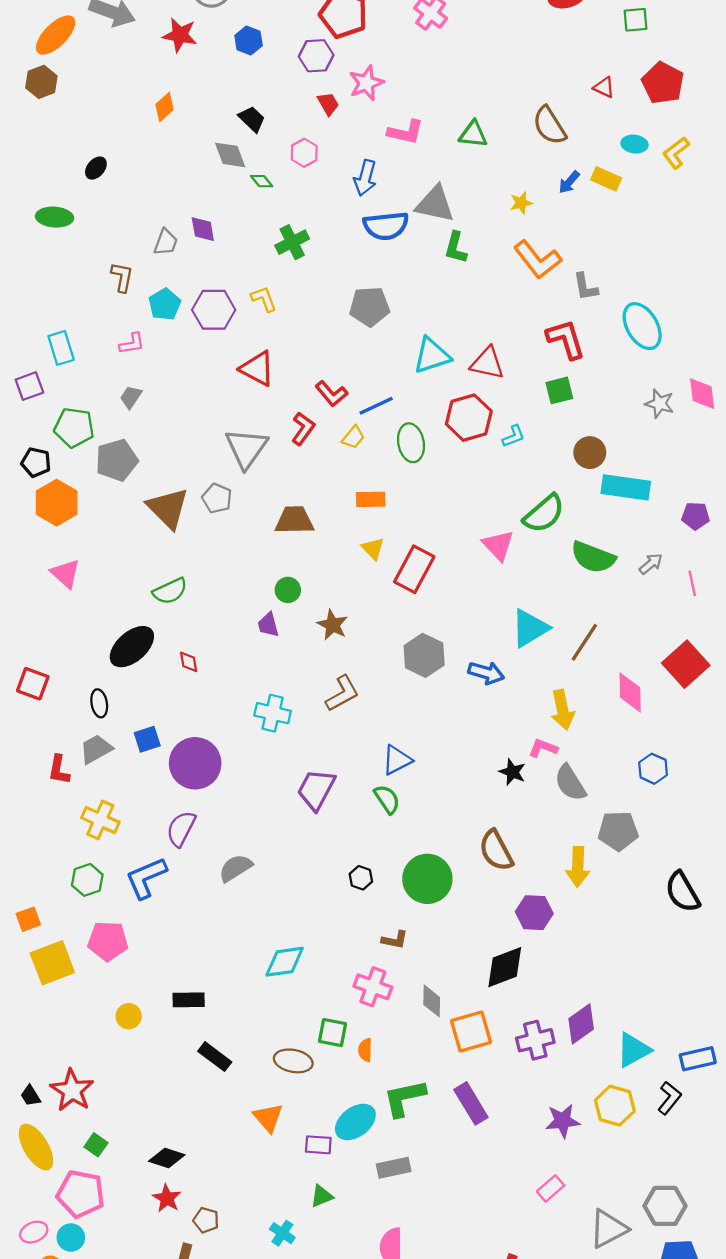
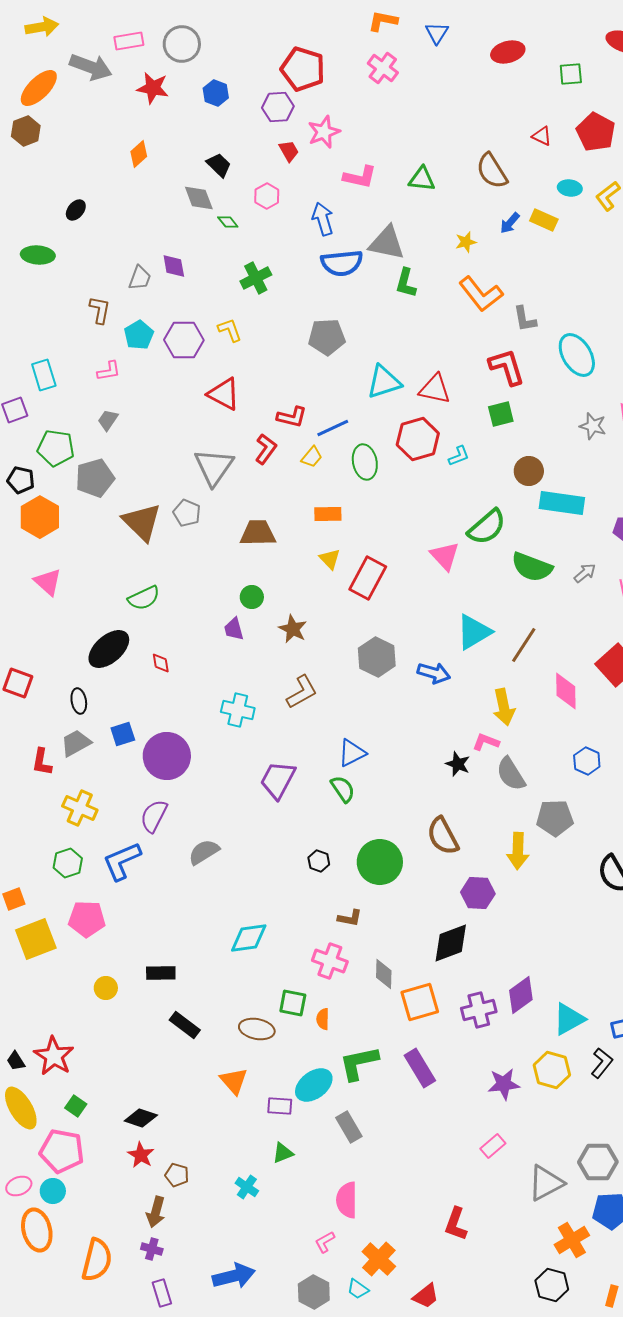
blue arrow: (365, 178) -> (323, 219), turned 148
red L-shape: (331, 394) -> (292, 417), turned -36
gray rectangle: (394, 1168) -> (349, 1127), turned 72

